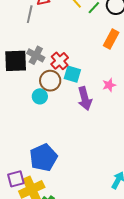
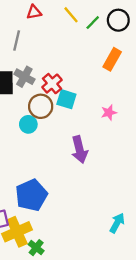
gray line: (30, 14) -> (17, 40), moved
purple arrow: (85, 98) -> (79, 150), moved

